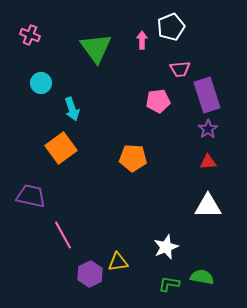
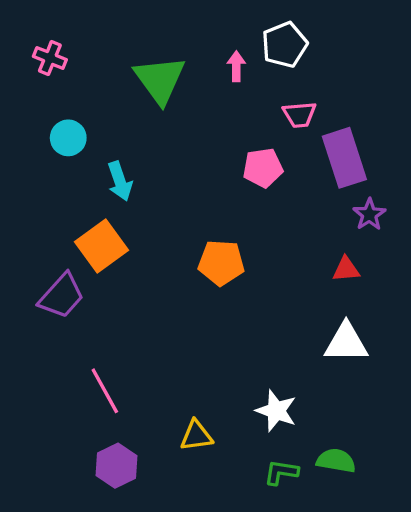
purple star: (208, 129) -> (369, 214), moved
purple trapezoid: (31, 196) -> (62, 296), moved, turned 120
white star: (166, 247) -> (276, 411), turned -30
purple hexagon: (90, 274) -> (116, 466), moved

